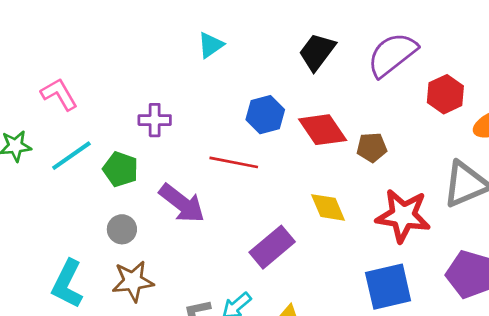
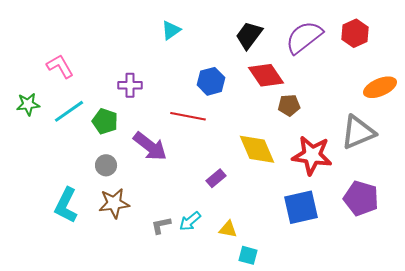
red hexagon: (445, 94) -> (355, 33), moved
red diamond: (323, 130) -> (266, 75), moved
yellow diamond: (328, 207) -> (257, 149), size x1.4
purple rectangle: (272, 247) -> (216, 178), size x0.6

